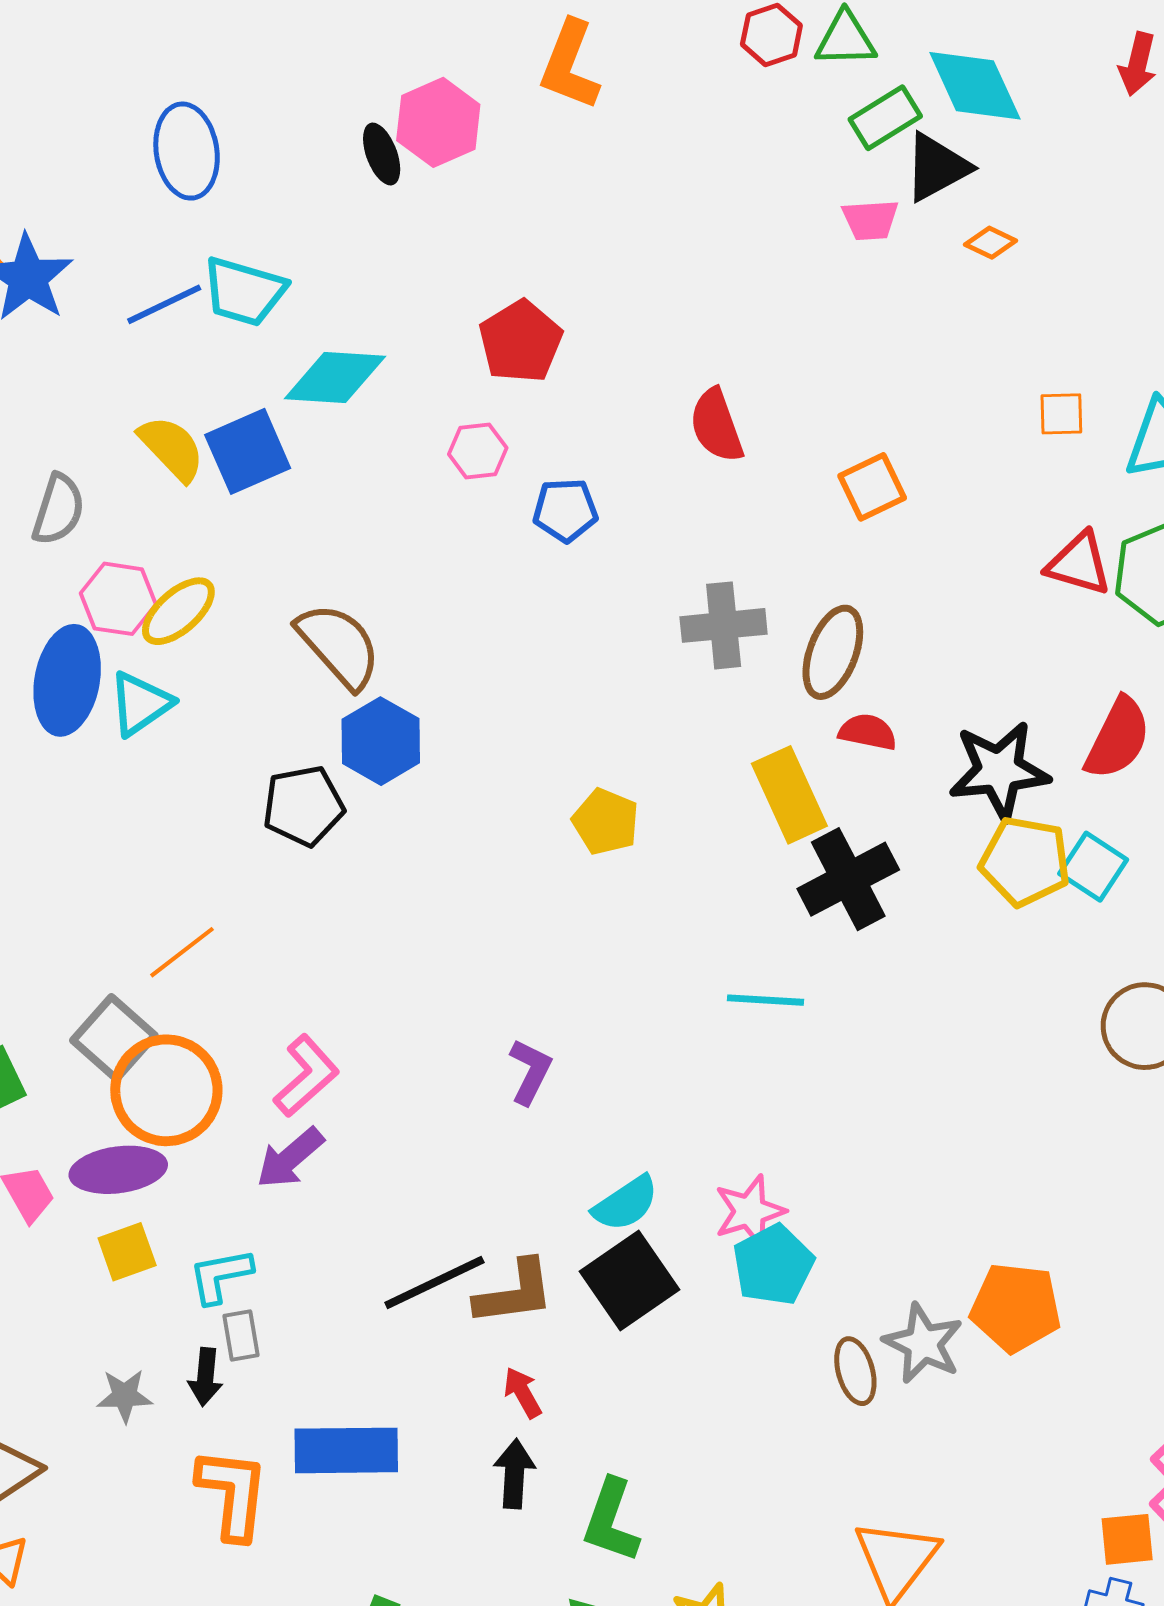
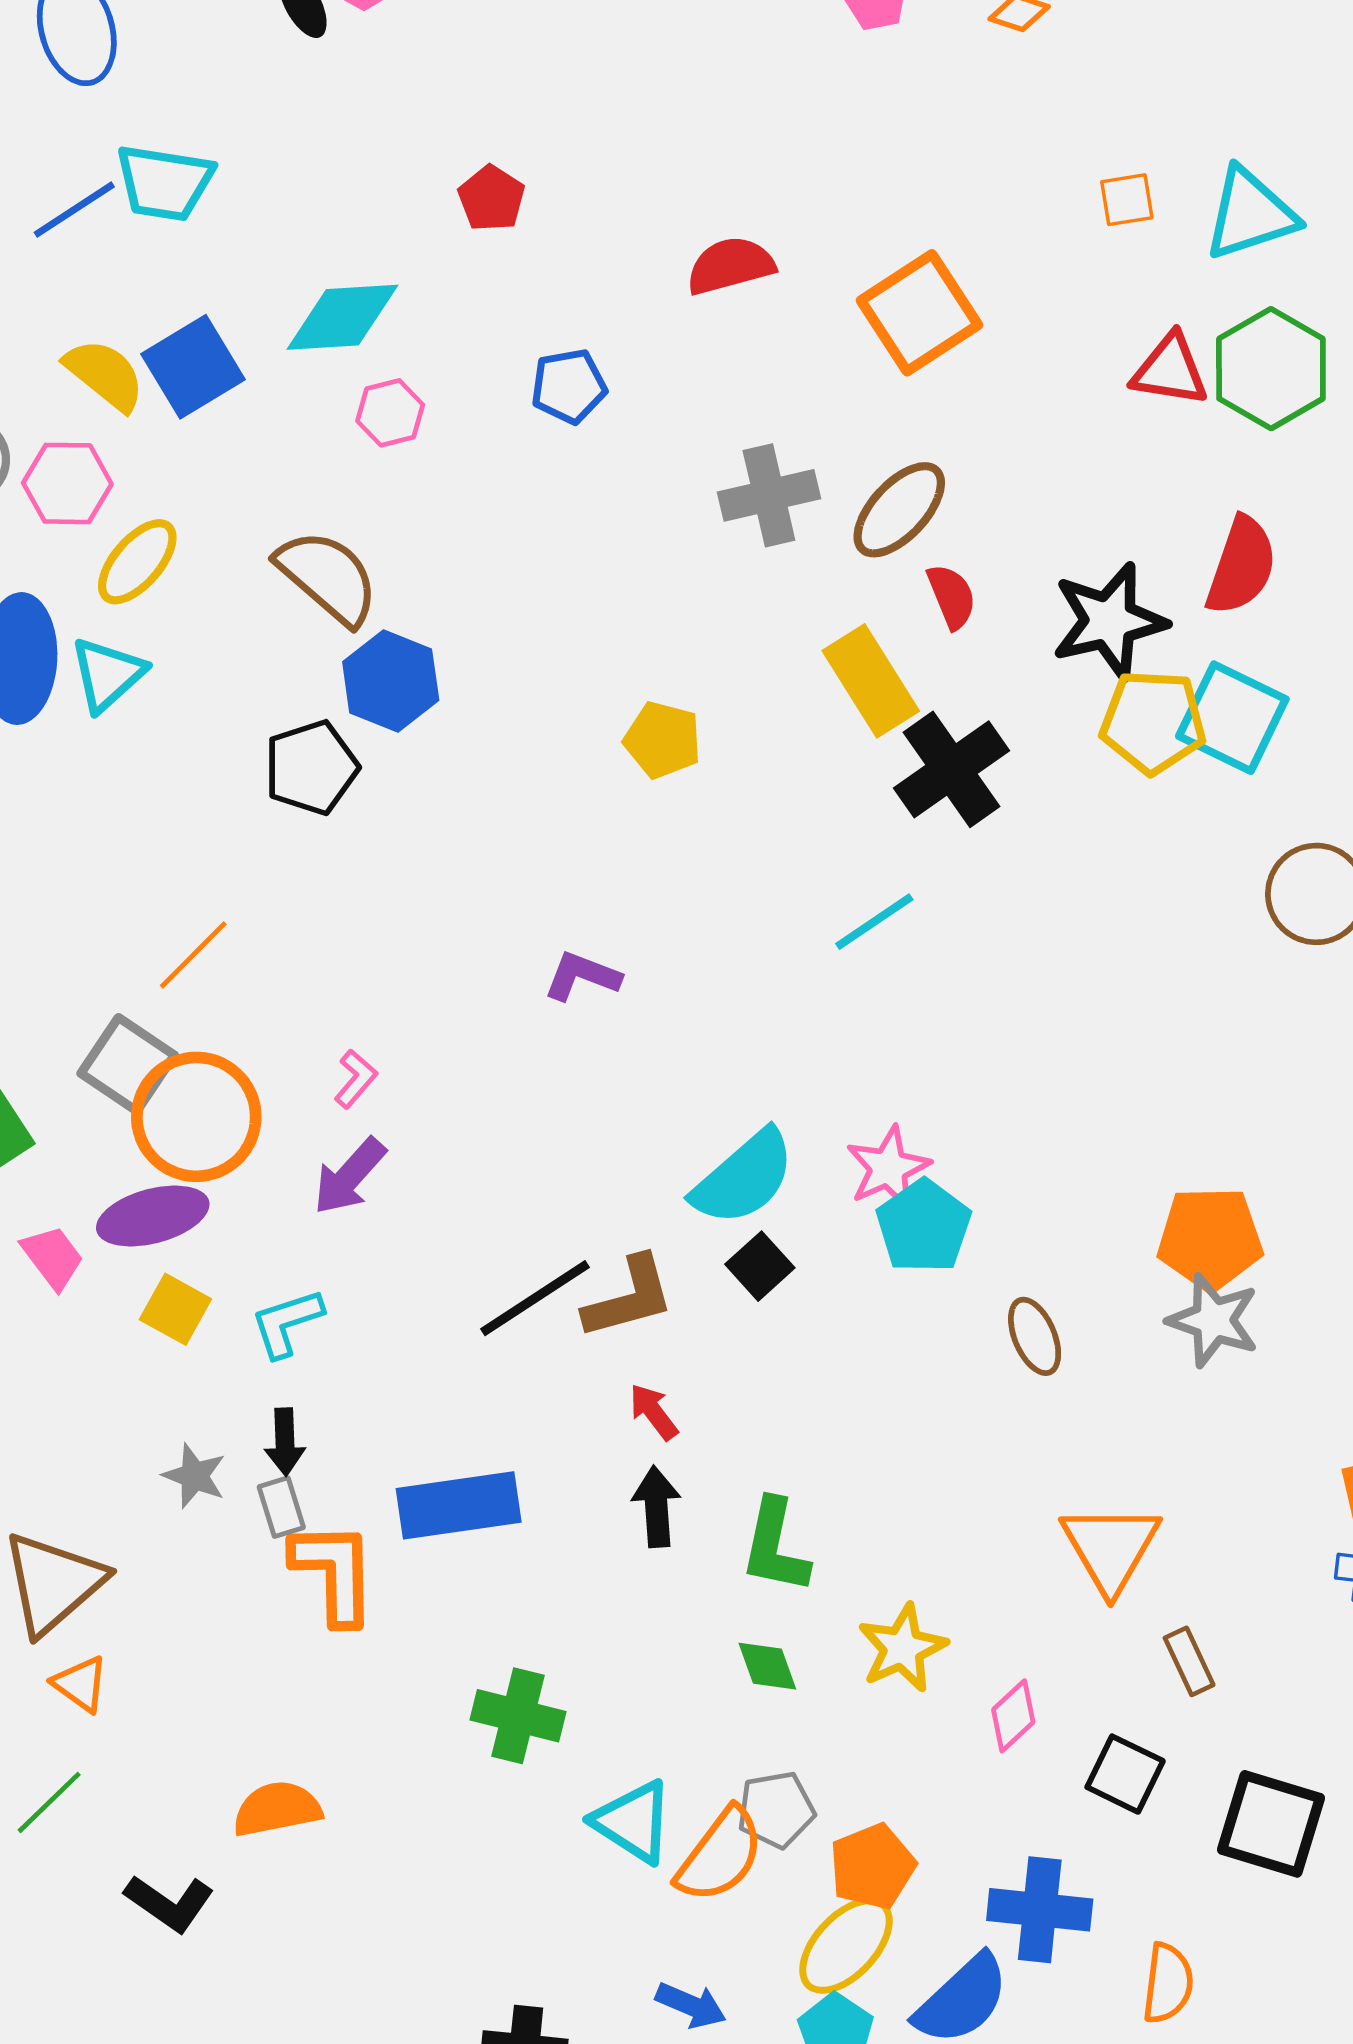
red pentagon: (521, 342) -> (491, 198), size x0.7
cyan diamond: (335, 378) -> (342, 317), moved
red semicircle: (716, 426) -> (730, 266), turned 102
pink hexagon: (478, 451) -> (390, 413), moved
orange square: (872, 487) -> (919, 313), size x1.5
pink hexagon: (118, 599) -> (67, 483), moved
brown ellipse: (833, 652) -> (899, 510), turned 30
red semicircle: (868, 732) -> (952, 596), turned 64
cyan square: (1093, 867) -> (1232, 718), size x1.4
cyan line: (765, 1000) -> (874, 922), turned -30
purple L-shape: (530, 1072) -> (582, 976), moved, turned -88
pink L-shape: (306, 1076) -> (356, 1079), size x0.6
cyan semicircle: (626, 1204) -> (744, 1178), size x1.4
yellow square: (127, 1252) -> (175, 1309), turned -34
black square: (629, 1280) -> (760, 1266), size x0.6
gray rectangle: (241, 1336) -> (281, 1507), moved
gray star: (923, 1343) -> (1213, 1320), moved
gray star: (125, 1396) -> (194, 1476), turned 30

